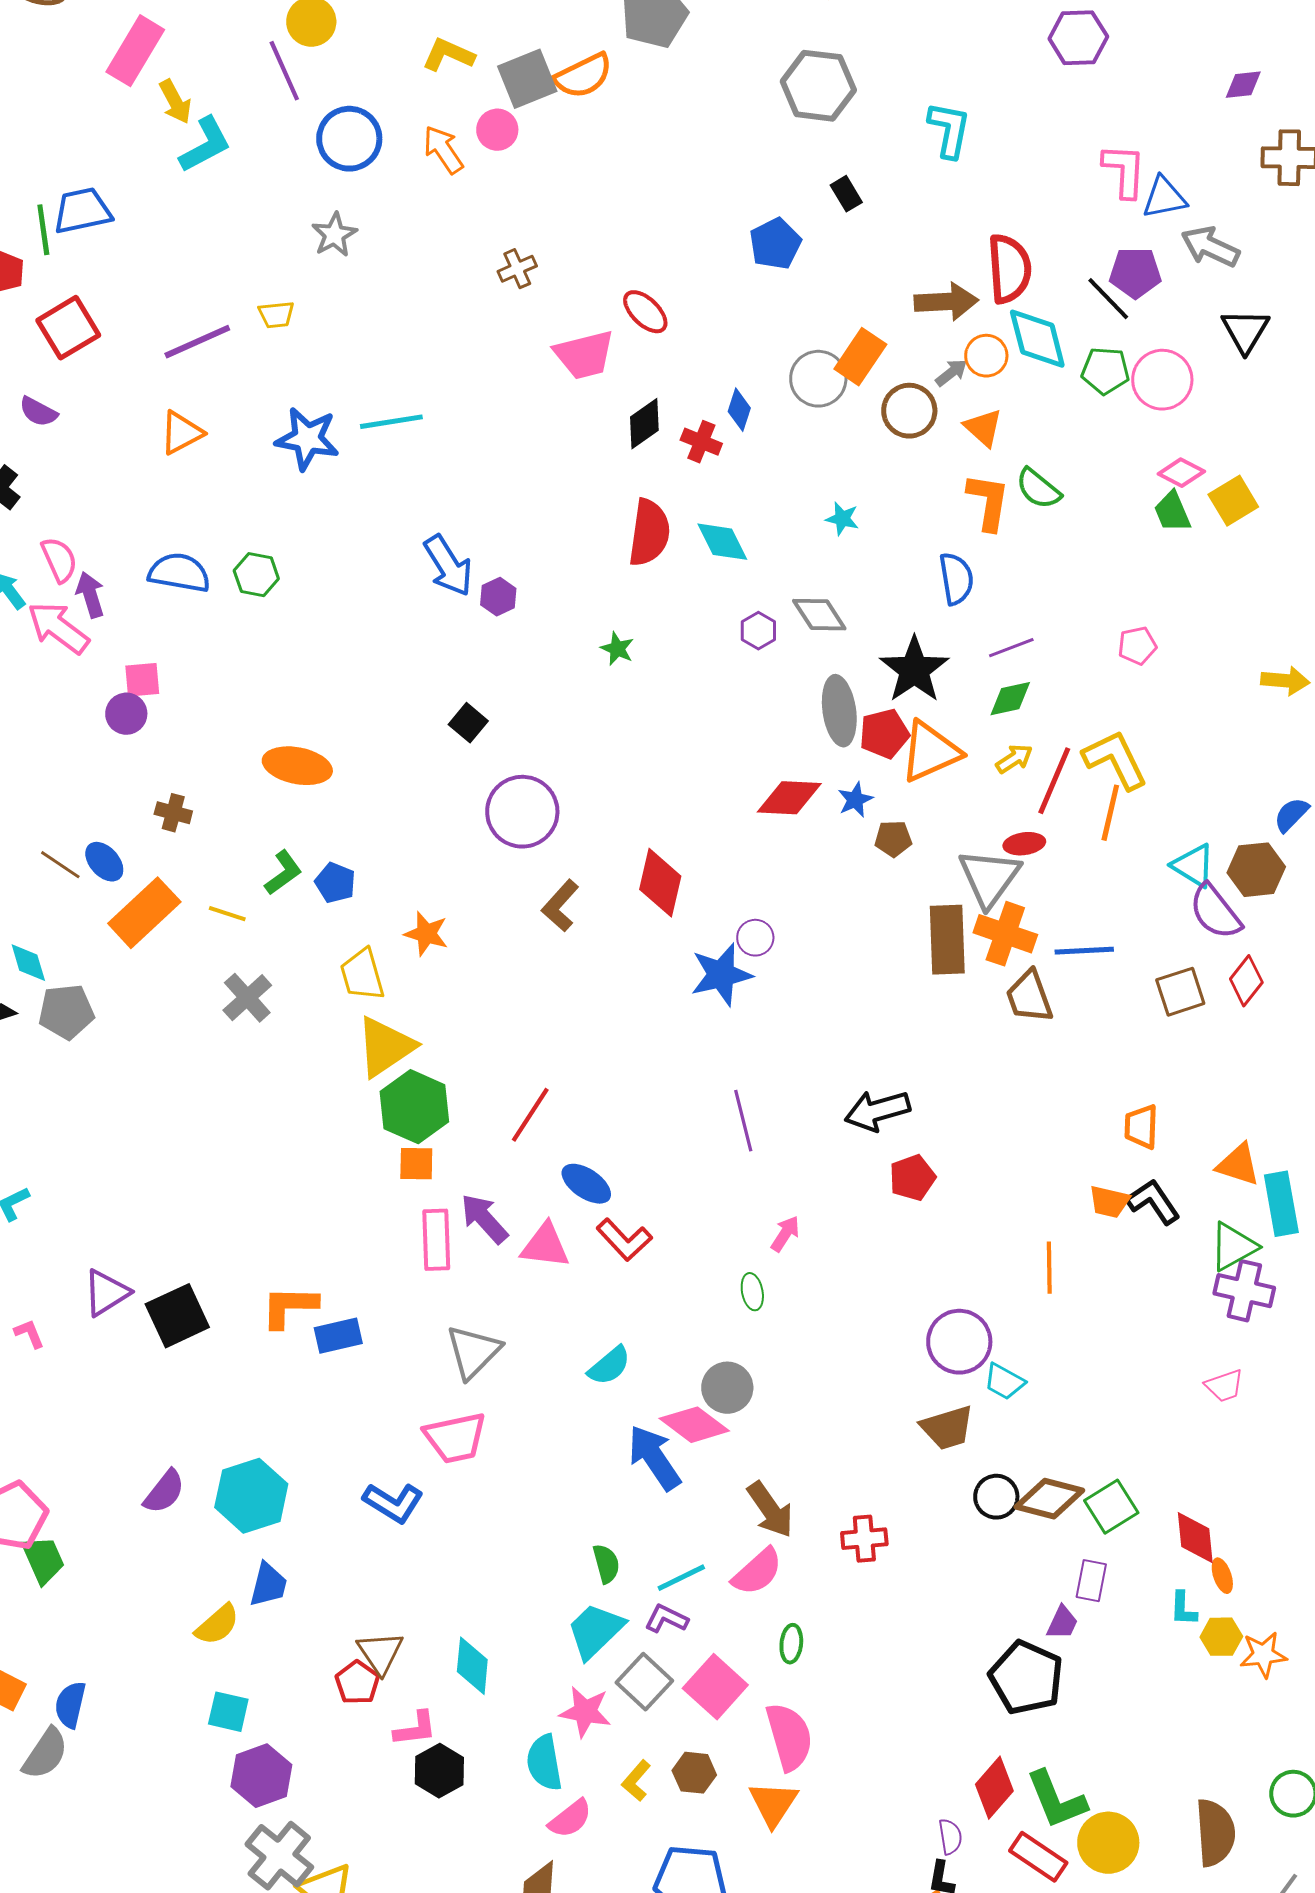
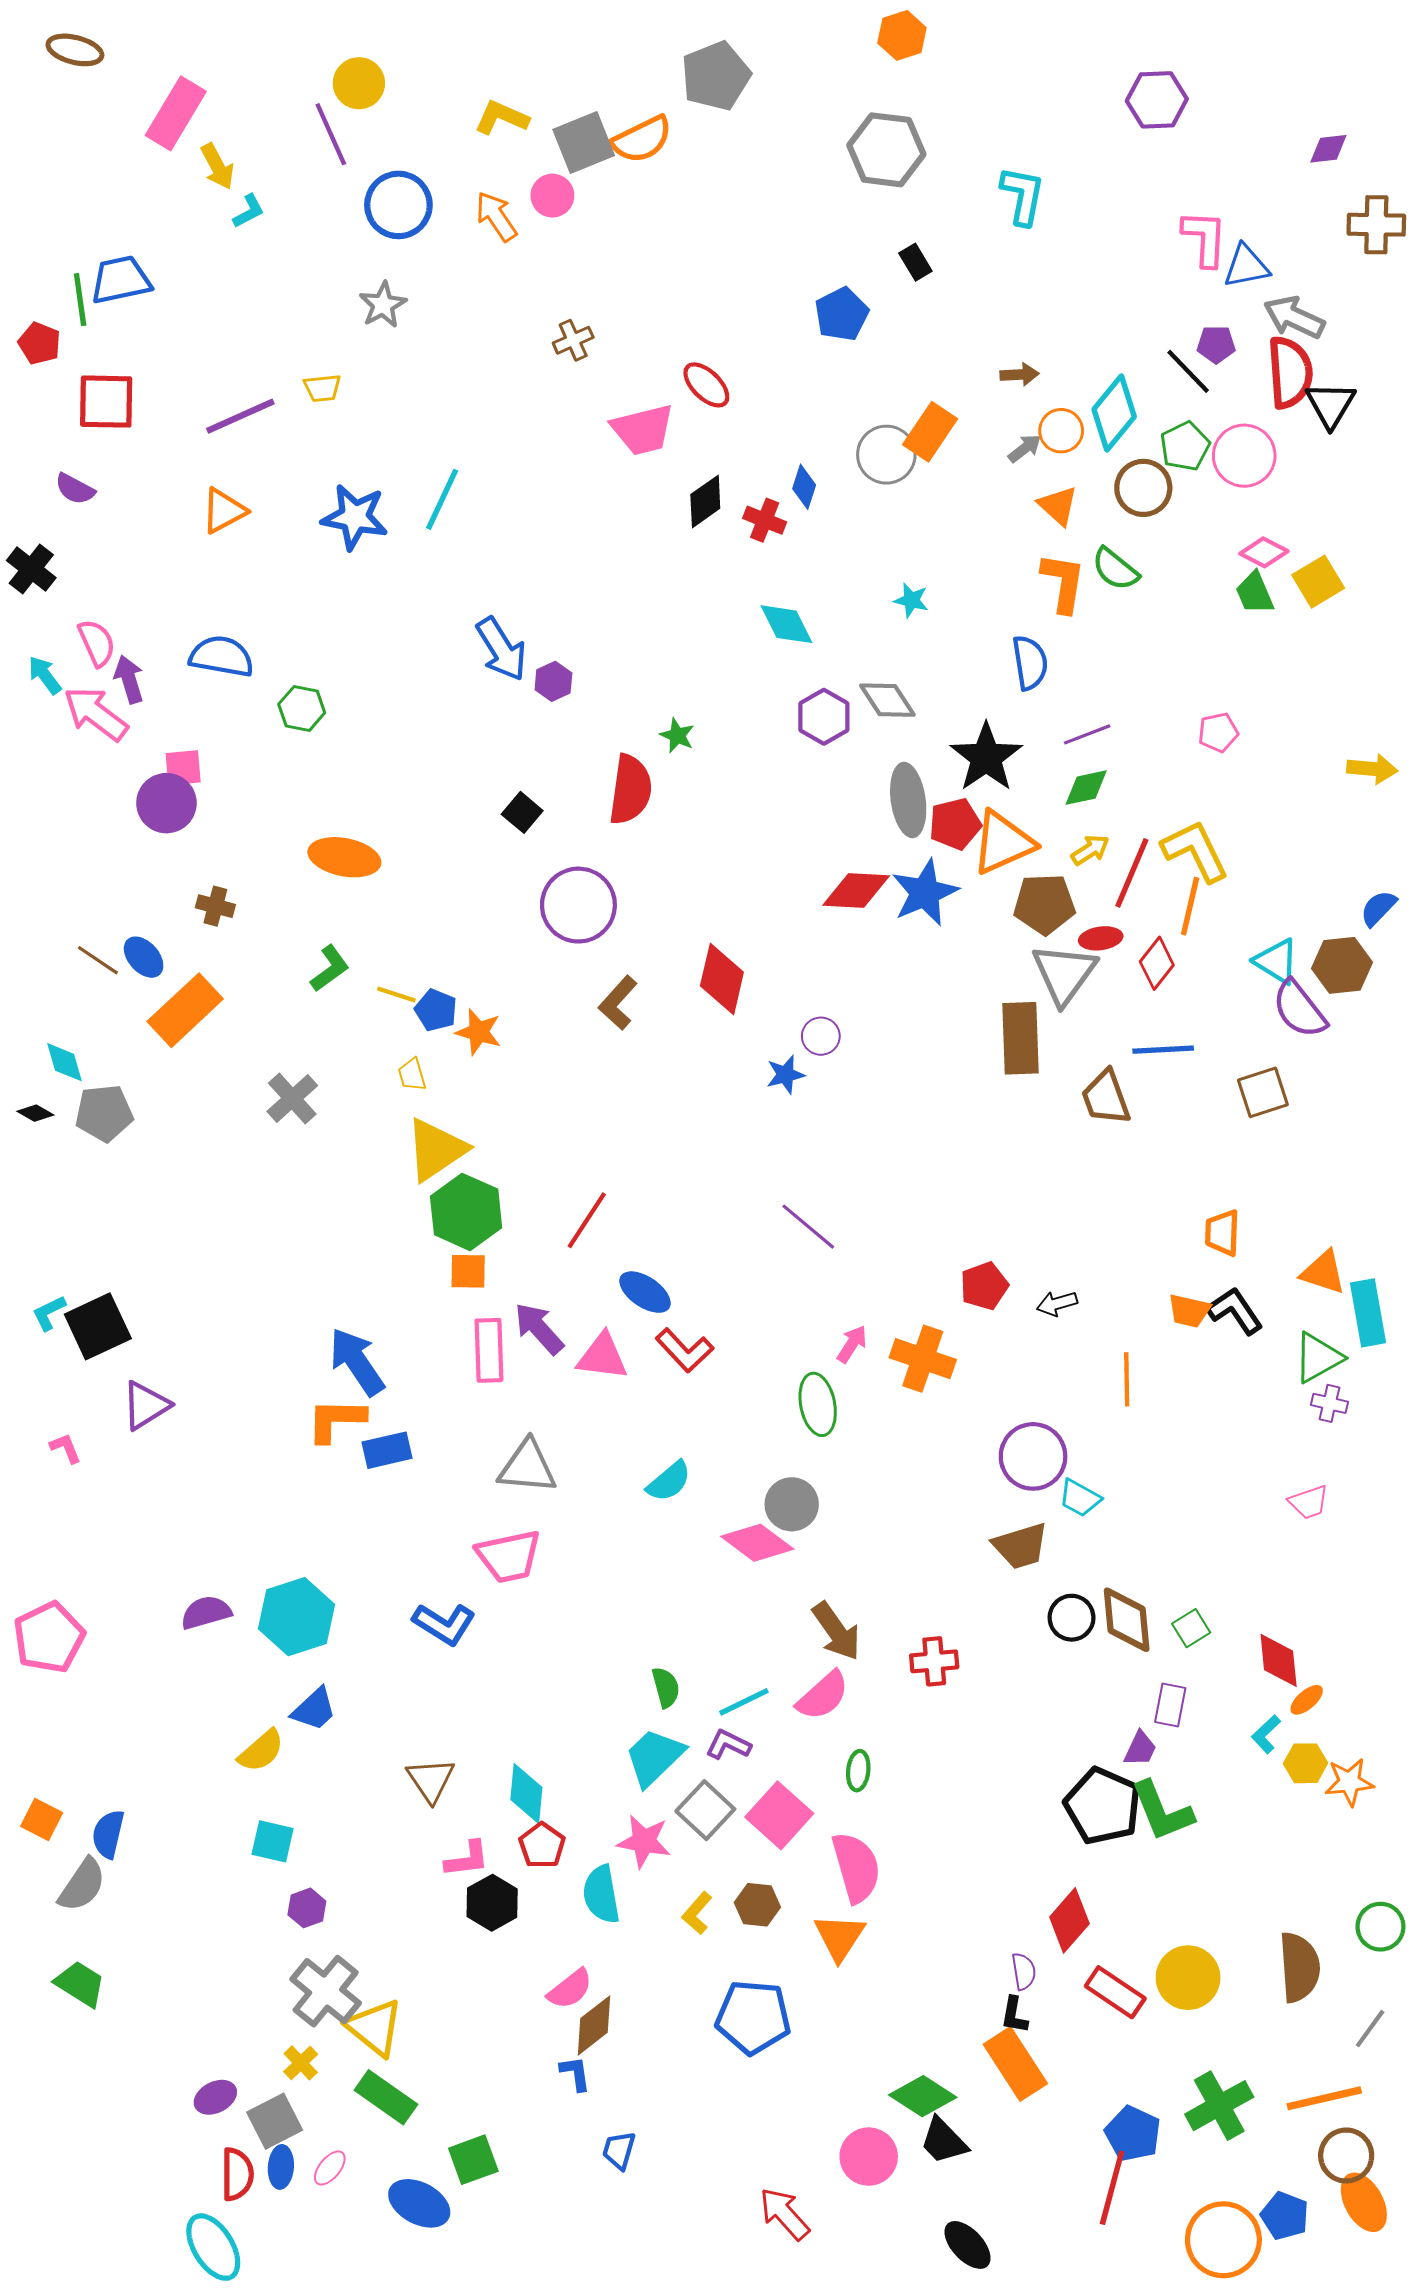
cyan L-shape: (205, 145) -> (249, 211), size x0.6
red semicircle: (1009, 269) -> (1290, 372), moved
purple pentagon: (1135, 273) -> (1216, 344), size x0.7
brown arrow: (946, 302) -> (1019, 375), size x0.6
red square: (68, 328) -> (106, 402), turned 32
cyan diamond: (1037, 339) -> (1114, 413), turned 54
green pentagon: (1105, 371) -> (1185, 446), turned -30
brown circle: (909, 411) -> (1143, 488), moved
cyan line: (391, 422) -> (442, 499), turned -56
red semicircle: (649, 533) -> (630, 790), moved
green hexagon: (256, 575) -> (302, 708), moved
purple hexagon: (758, 631) -> (824, 717), size x1.4
purple circle: (126, 714) -> (166, 803), size x1.4
blue star: (855, 800) -> (925, 893), size x1.8
brown pentagon: (893, 839) -> (1044, 904), moved, size x1.6
blue pentagon: (335, 883) -> (436, 1010), moved
yellow line: (227, 914) -> (396, 995), moved
orange cross: (1005, 934) -> (923, 1359), moved
yellow trapezoid: (362, 975) -> (412, 1075), size x0.6
blue star: (721, 975) -> (785, 1075), size x0.6
red diamond: (1246, 981) -> (1157, 963), moved
black arrow: (877, 1111) -> (1057, 1303), moved, size x0.6
purple line: (743, 1121) -> (808, 1227), turned -36
purple cross: (1244, 1291) -> (1330, 1403), size x0.6
green ellipse: (752, 1292) -> (818, 1404), size x1.6
black square: (177, 1316) -> (98, 1326), moved
gray triangle: (473, 1352) -> (527, 1467), turned 50
blue arrow: (654, 1458) -> (357, 1362), moved
purple semicircle: (164, 1492) -> (206, 1612), turned -144
brown diamond: (1049, 1499) -> (1127, 1620), turned 70
green square: (1111, 1507) -> (1191, 1628), size x0.7
green trapezoid: (43, 1560) -> (80, 1984), moved, turned -34
orange ellipse: (1222, 1576) -> (1307, 1700), turned 68
blue trapezoid: (268, 1585) -> (314, 1709), turned 33
cyan L-shape: (1183, 1609) -> (1266, 1734), turned 45
red pentagon: (357, 1683) -> (542, 1845), moved
purple hexagon: (261, 1776) -> (307, 1908), size x0.6
green L-shape: (1056, 1800) -> (1162, 1811), moved
pink semicircle: (570, 1819) -> (570, 1989), moved

